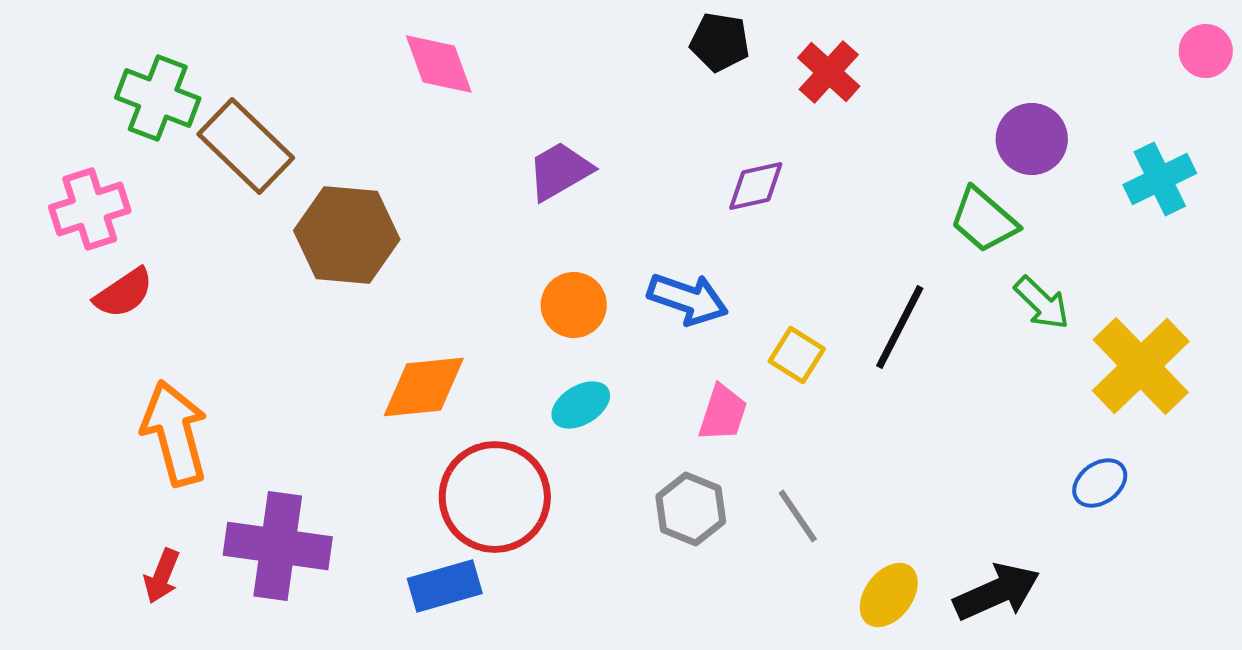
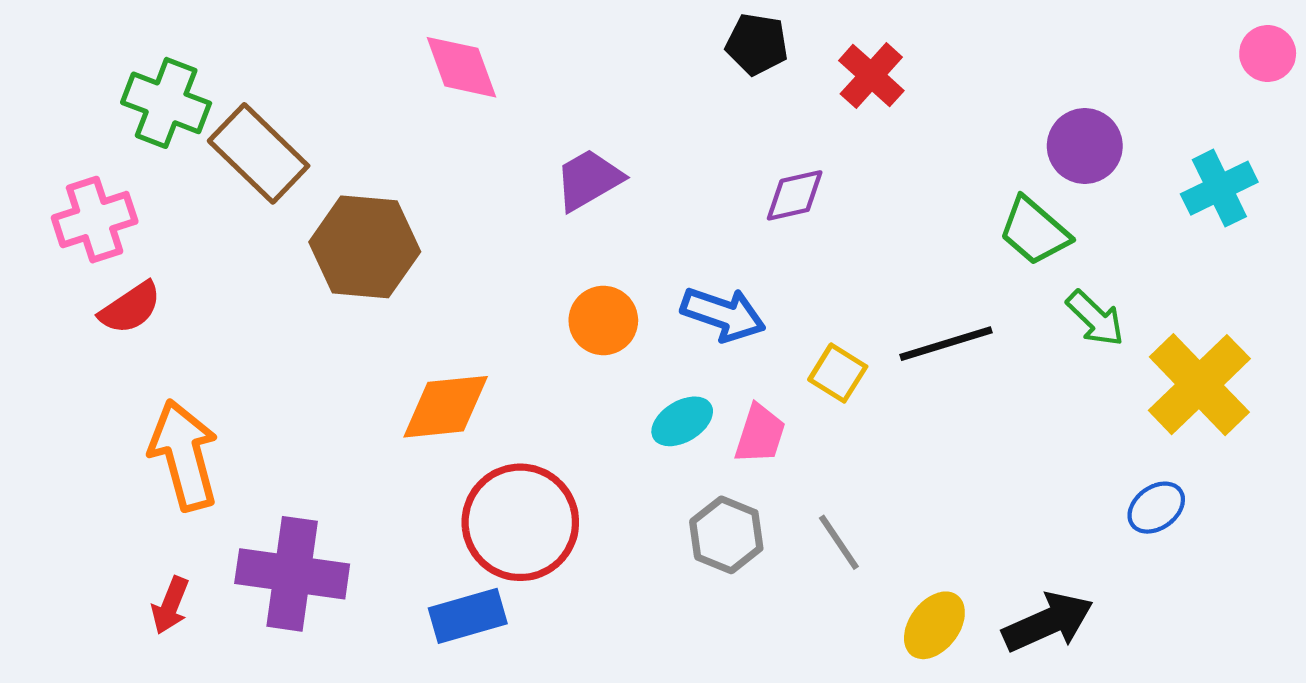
black line: (900, 327) -> (946, 344), turned 46
cyan ellipse: (581, 405) -> (682, 421), moved

